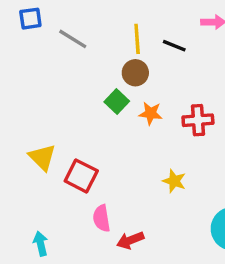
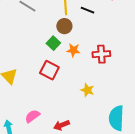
red square: (81, 176) -> (49, 70), moved
pink semicircle: (102, 218) -> (32, 116), moved, turned 63

